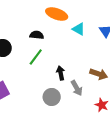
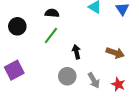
gray arrow: (77, 88) -> (94, 80), moved

